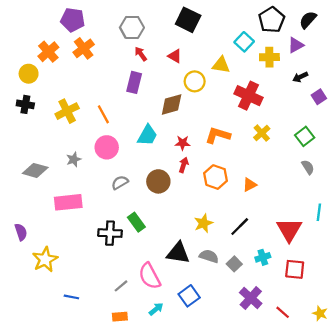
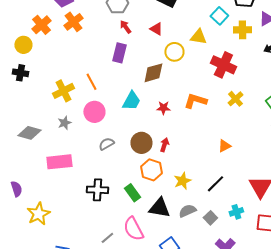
yellow cross: (67, 111) -> (63, 91), moved
red arrow: (184, 165) -> (164, 145), moved
orange hexagon: (216, 177) -> (151, 170), moved
green rectangle: (136, 222) -> (132, 193), moved
gray semicircle: (209, 256) -> (187, 211), turned -42

